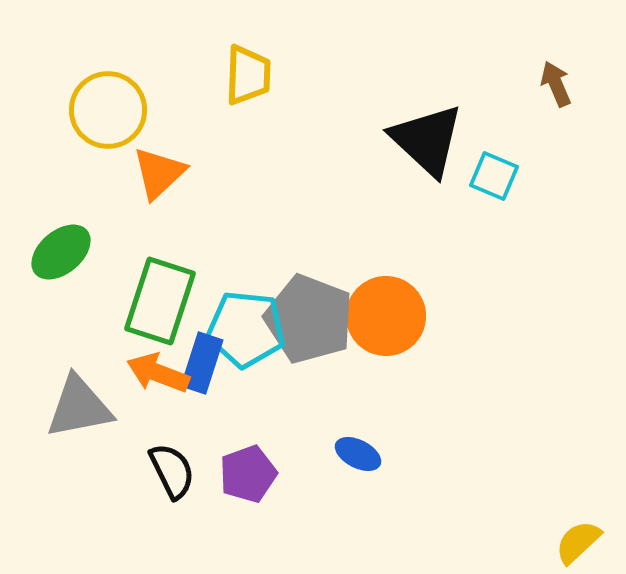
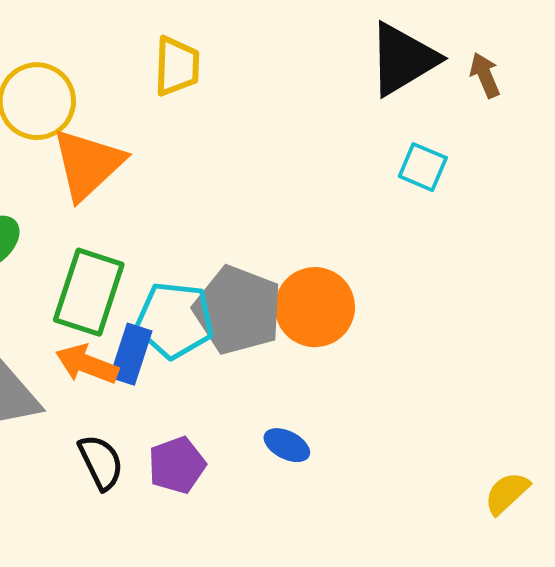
black triangle: (427, 140) -> (403, 59), moved, turned 46
orange triangle: (159, 173) -> (88, 164), size x1.4
yellow semicircle: (578, 542) -> (507, 493), moved

